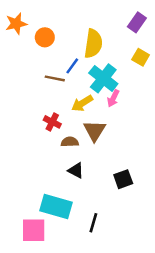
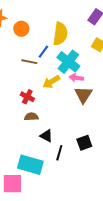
pink arrow: (113, 98) -> (76, 78), turned 72
brown triangle: (95, 131) -> (83, 95), moved
brown semicircle: (70, 142) -> (31, 117), moved
black line: (93, 223) -> (59, 153), moved

